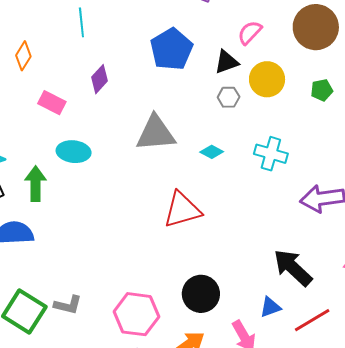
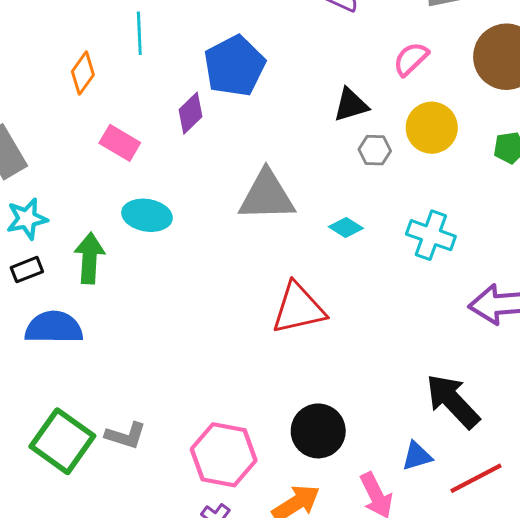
cyan line: (81, 22) -> (139, 33), moved
blue pentagon: (171, 49) -> (235, 66), moved
black triangle: (226, 62) -> (351, 105), moved

